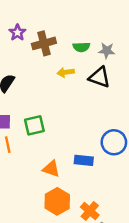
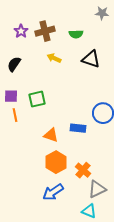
purple star: (17, 33) -> (21, 31), moved
gray star: (107, 51) -> (102, 13), moved
yellow arrow: (66, 72) -> (54, 58), moved, turned 32

